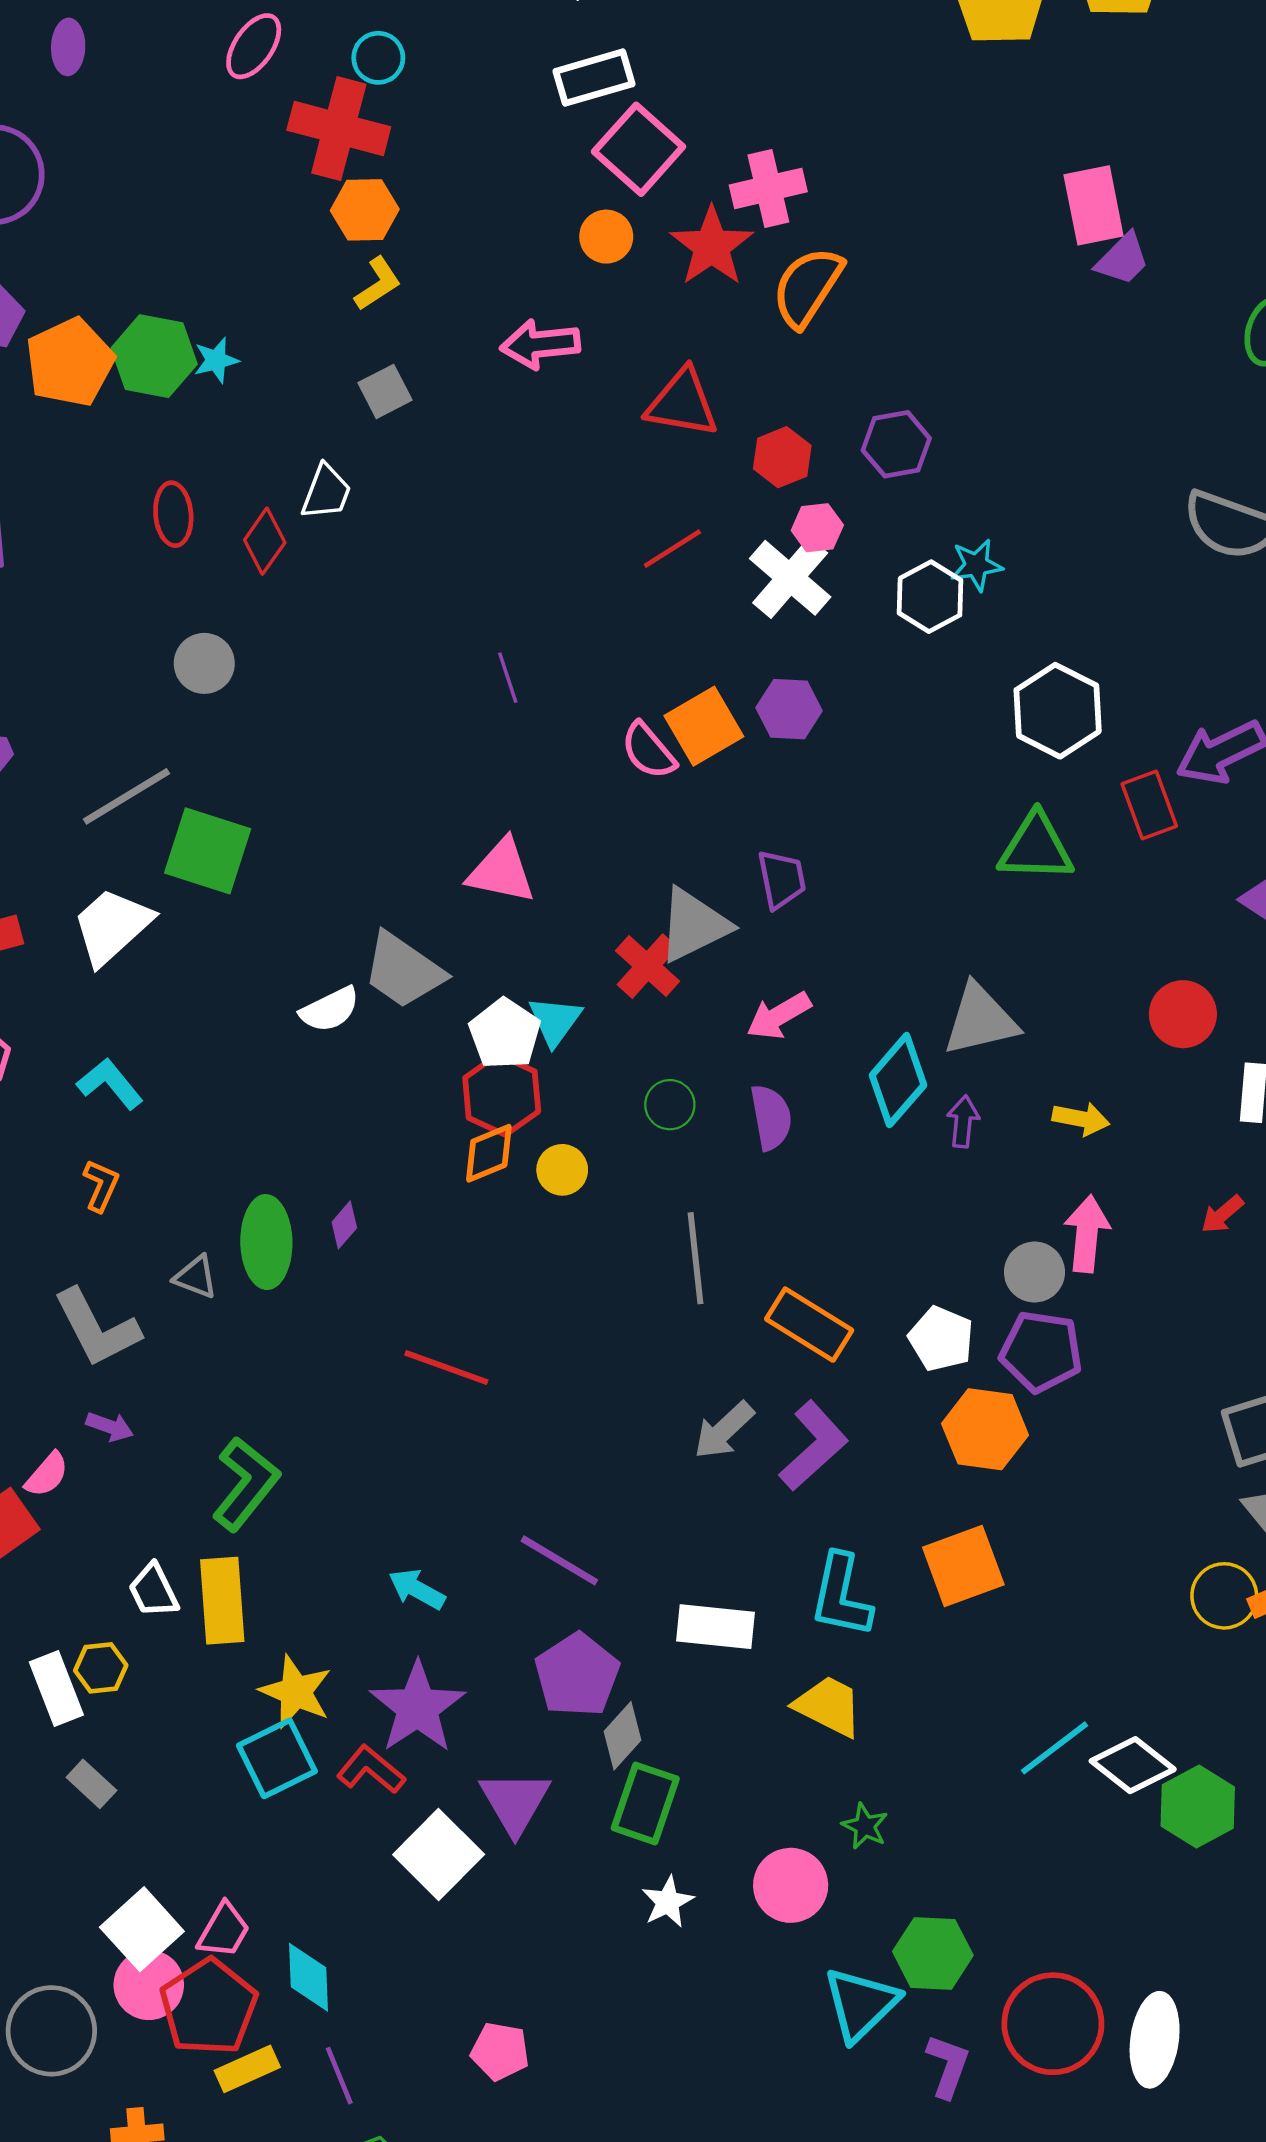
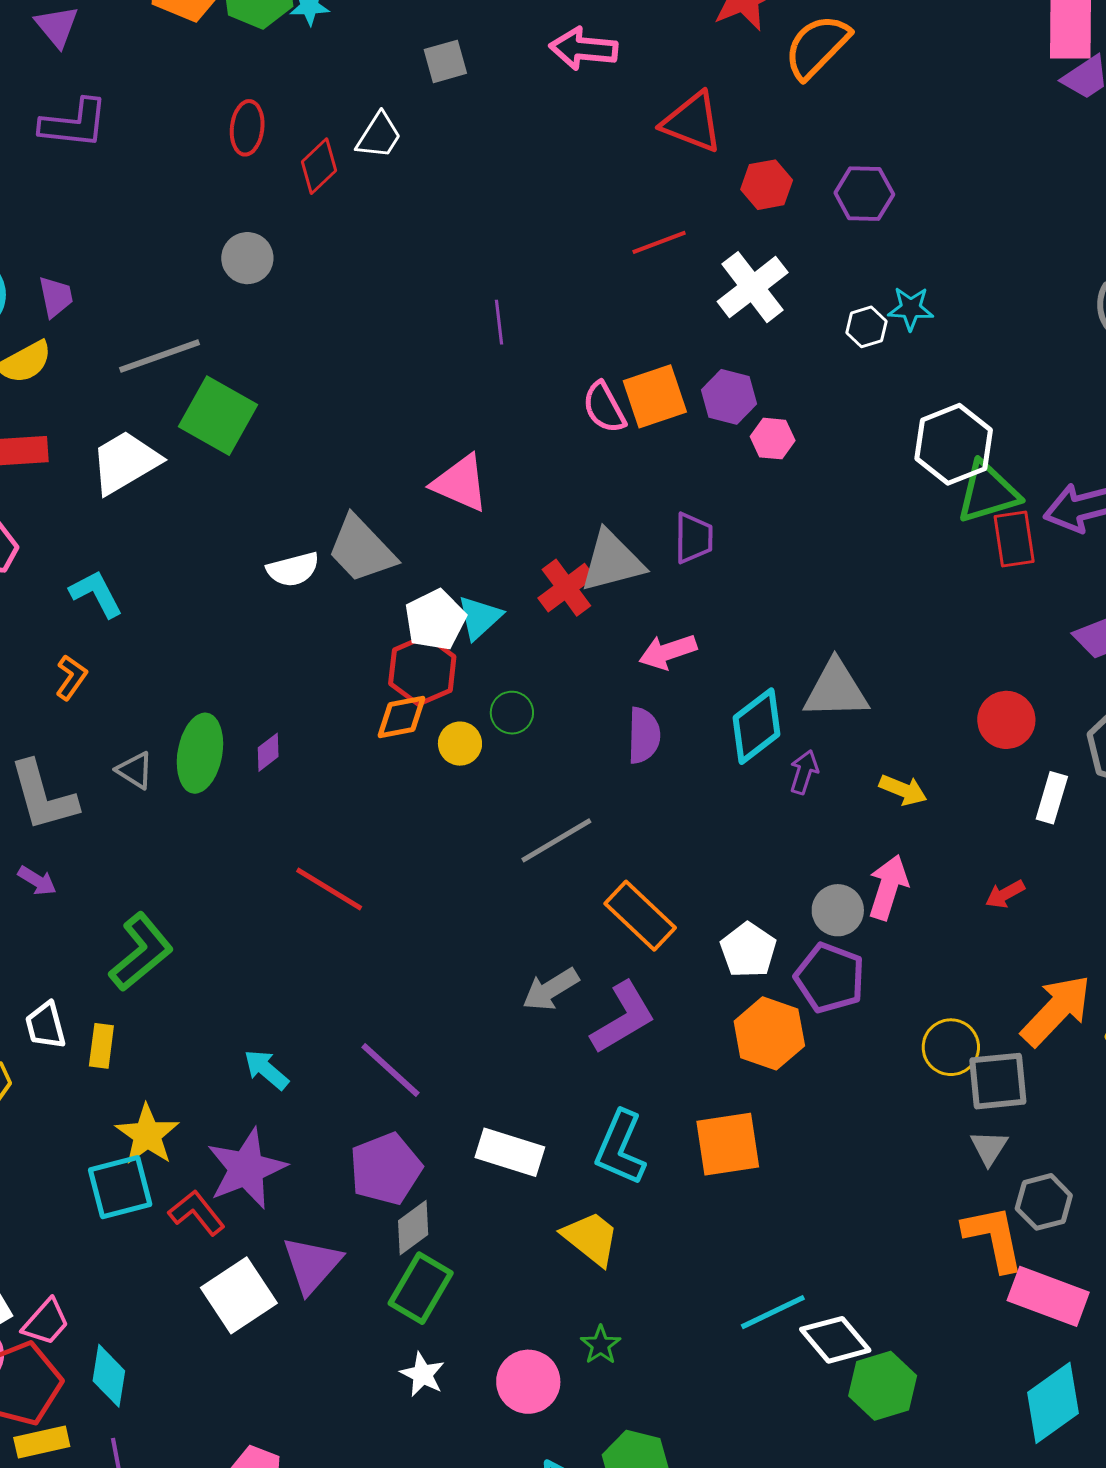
pink hexagon: (817, 528) -> (773, 439), moved
white hexagon: (930, 597) -> (866, 327), size x0.7
green triangle: (1036, 847) -> (988, 492), moved, turned -30
green circle: (670, 1105) -> (512, 713), moved
gray line: (696, 1258) -> (556, 840), turned 54
yellow circle: (1224, 1596) -> (951, 1047), moved
yellow rectangle: (222, 1601) -> (101, 1046), size x0.6
white star: (668, 1902) -> (423, 1374), turned -30

